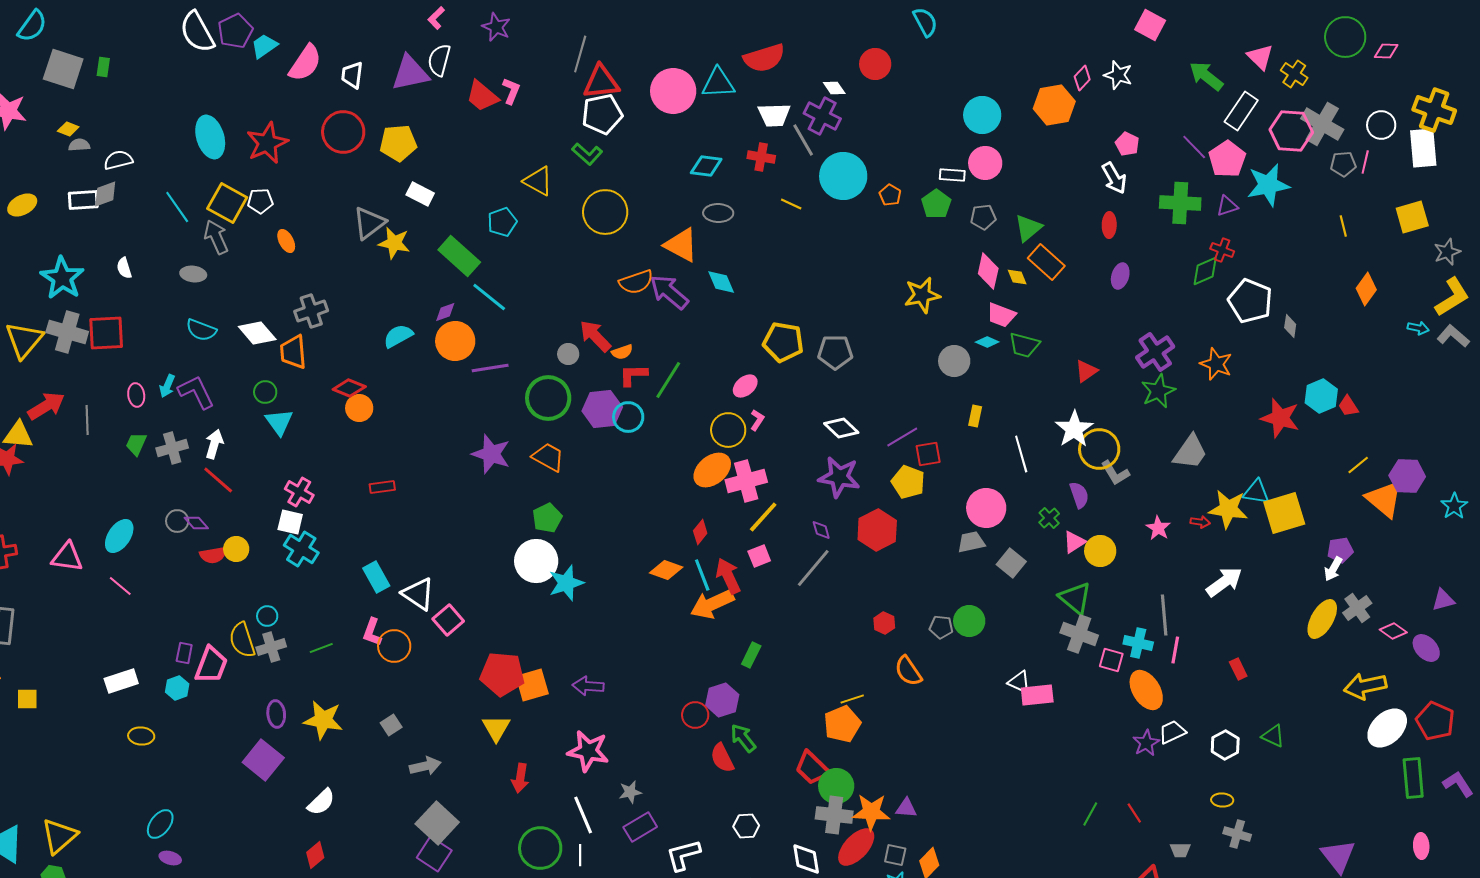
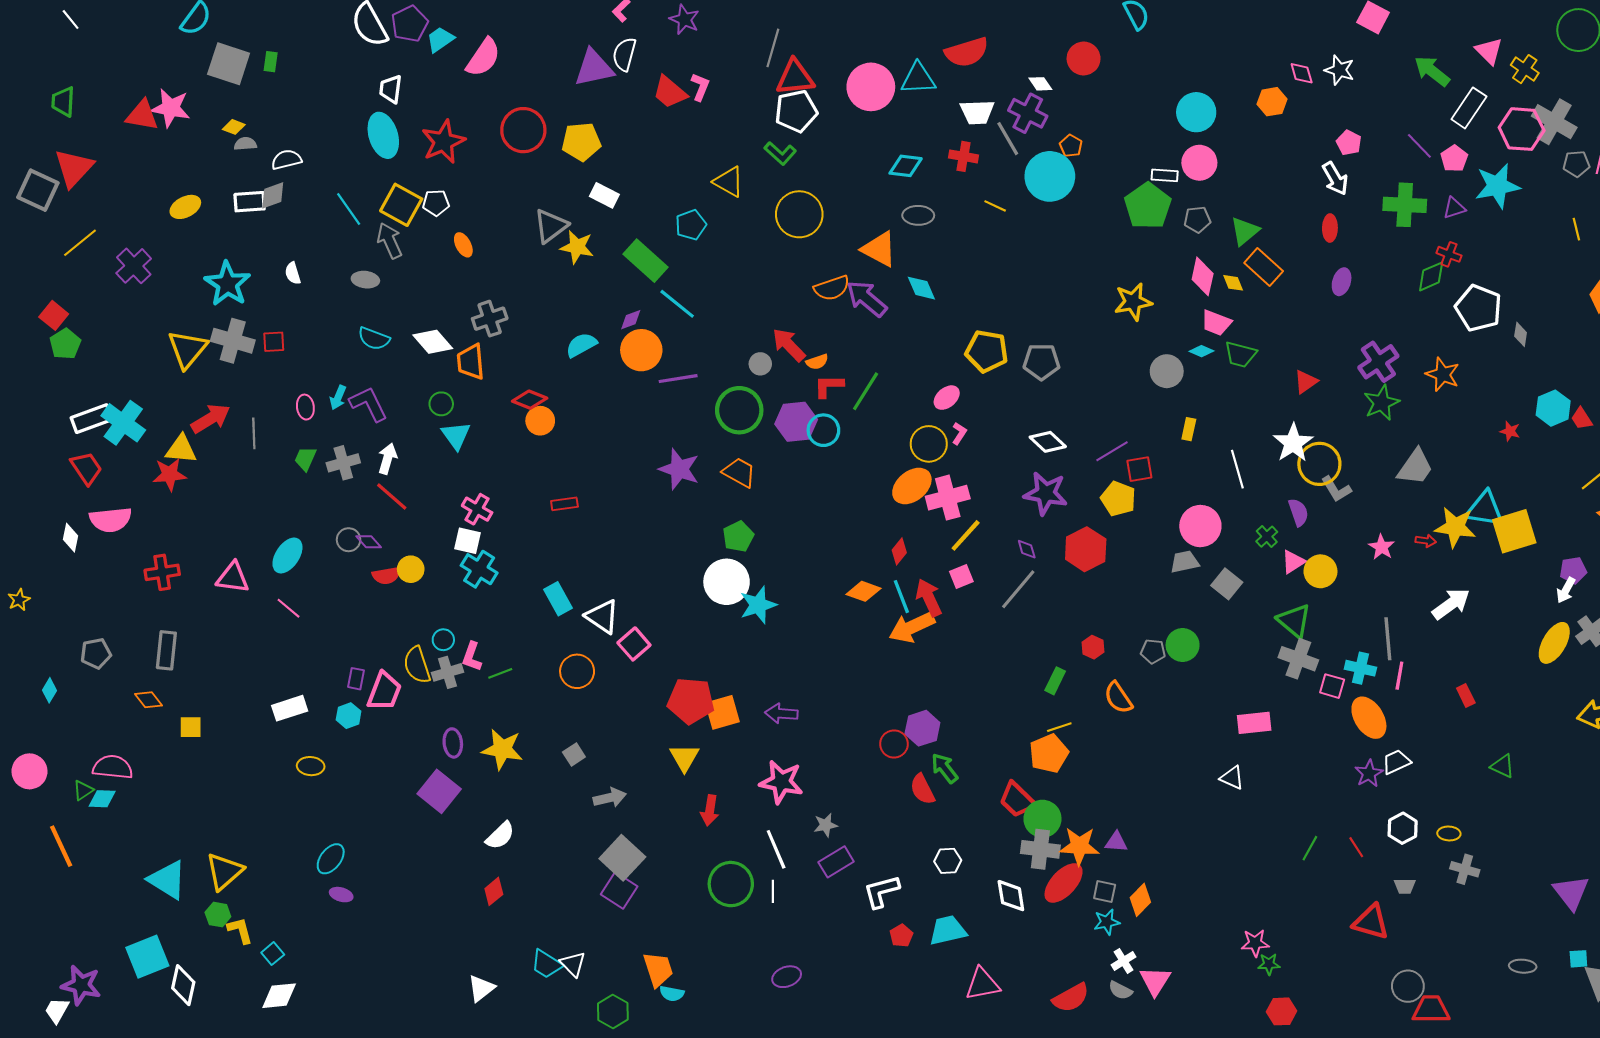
white trapezoid: (352, 75) -> (391, 89), moved
pink diamond: (1082, 78) -> (1302, 73), turned -60
orange hexagon: (1054, 105) -> (1272, 102), size x0.7
pink pentagon: (1227, 159) -> (1454, 159), size x0.7
orange pentagon: (890, 195) -> (1071, 146), moved
green pentagon: (936, 204) -> (1148, 206), size x1.5
red square: (106, 333) -> (274, 342), size x0.6
red star: (1280, 418) -> (1510, 431), size x0.5
cyan triangle: (1256, 492) -> (1485, 509), size x1.4
pink L-shape: (372, 632) -> (472, 657), moved
green rectangle: (751, 655) -> (1055, 681), moved
white triangle: (1019, 682) -> (1232, 778), moved
white hexagon: (1225, 745) -> (1403, 828), moved

